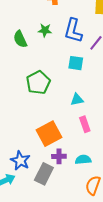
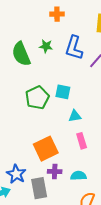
green semicircle: (20, 39) -> (21, 54), size x1.4
cyan square: (76, 63) -> (63, 92), moved
gray rectangle: (44, 174) -> (39, 188), turned -40

